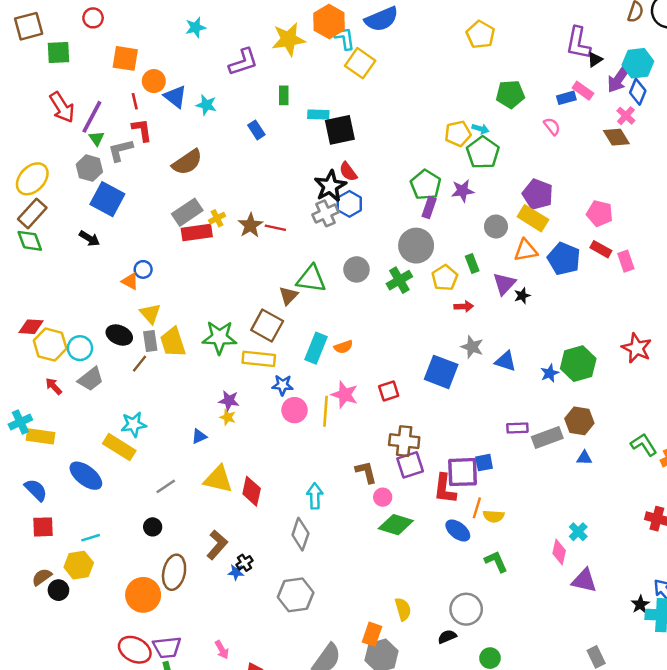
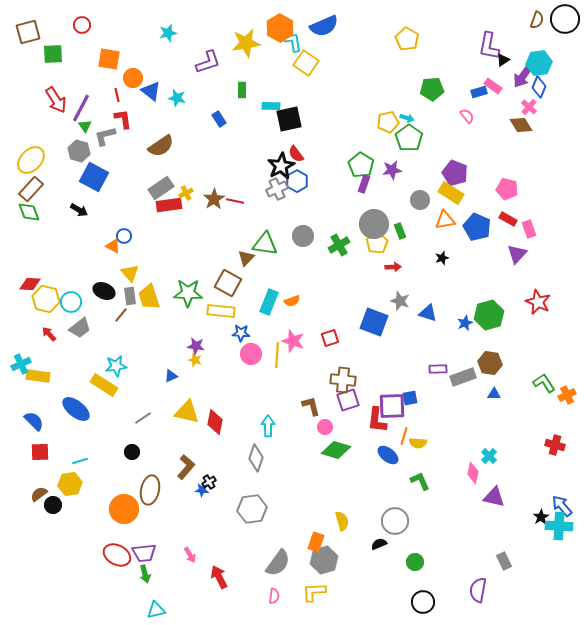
gray circle: (416, 246) -> (374, 224), moved
purple triangle: (504, 284) -> (517, 254), moved

